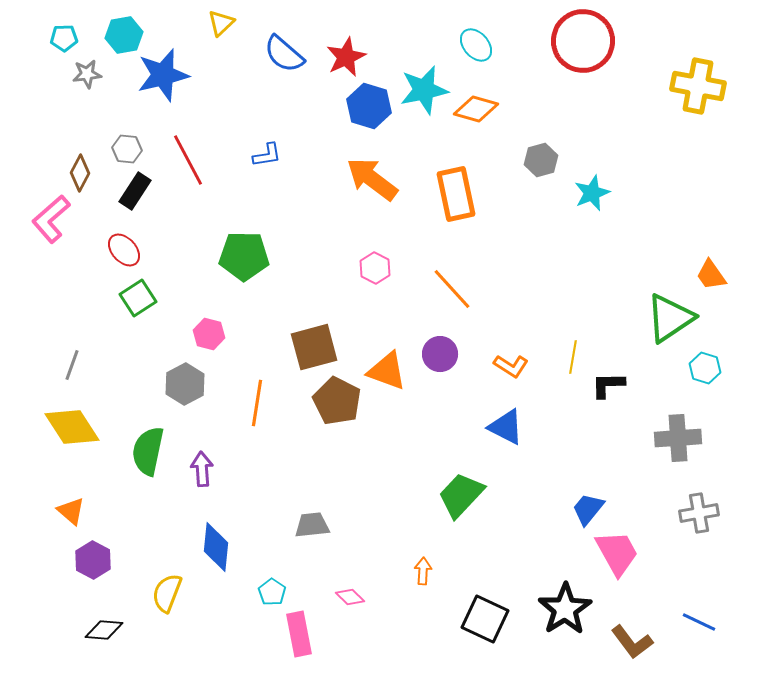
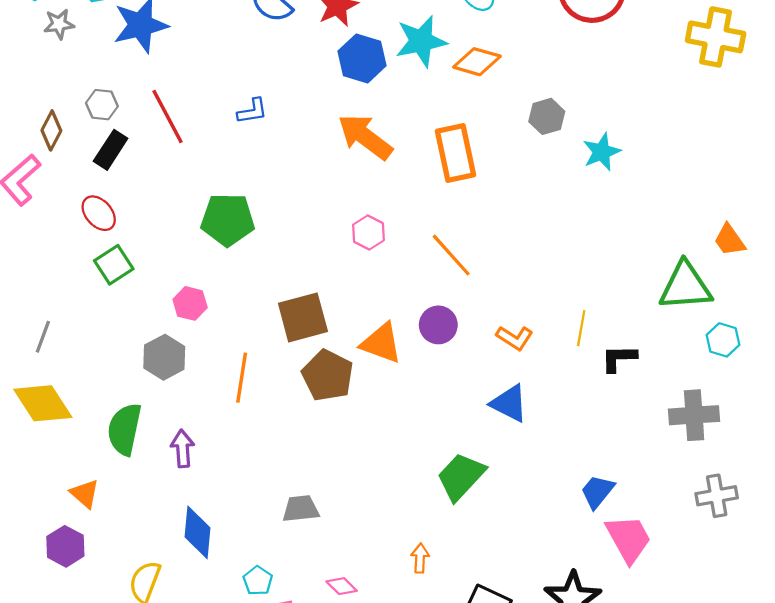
green triangle: (670, 318) -> (685, 286), turned 30
orange triangle: (71, 511) -> (85, 494), moved

